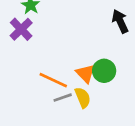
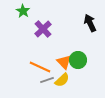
purple cross: (21, 29) -> (43, 29), moved
yellow semicircle: (83, 98) -> (62, 80), turned 70

